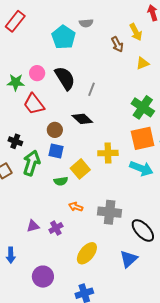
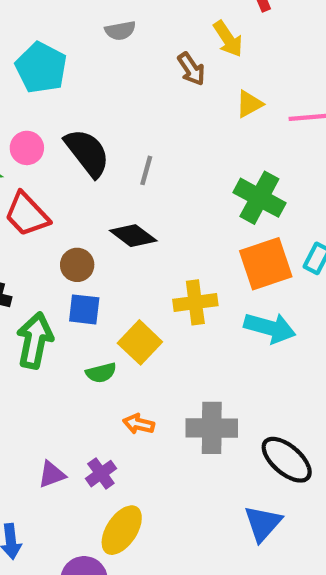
cyan pentagon: (64, 37) -> (41, 68), moved
yellow ellipse: (87, 253) -> (122, 530), moved

